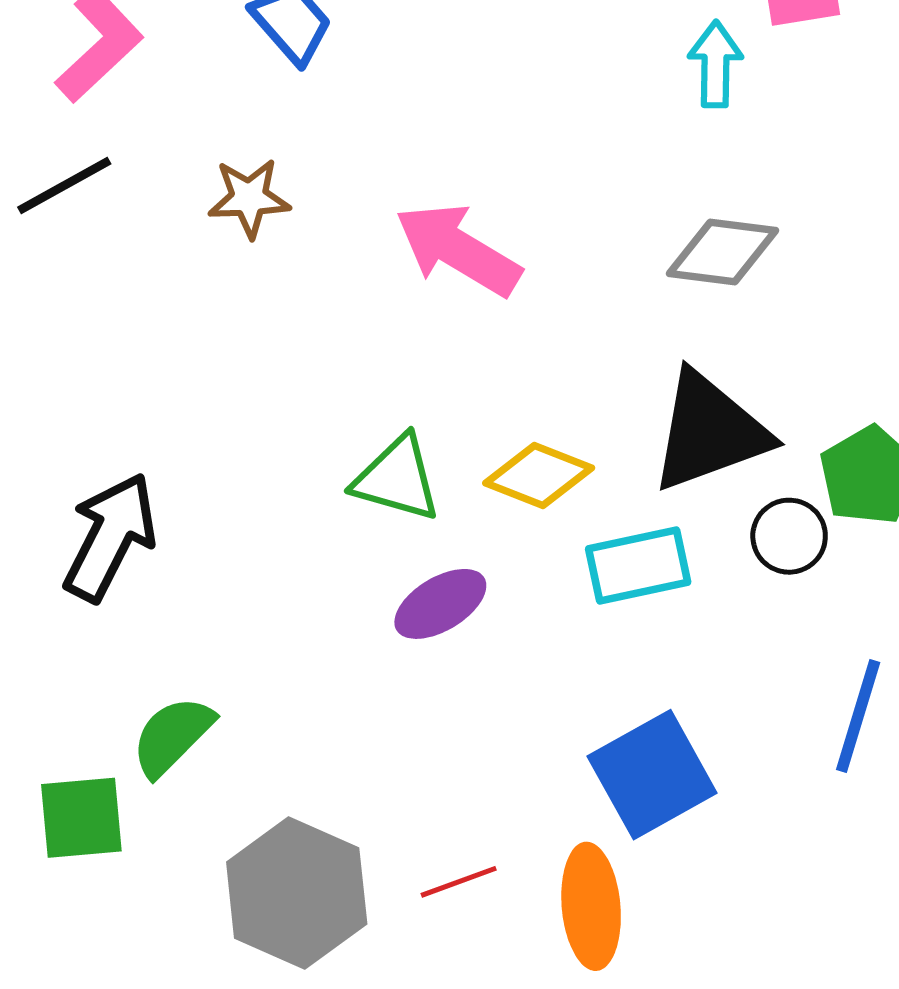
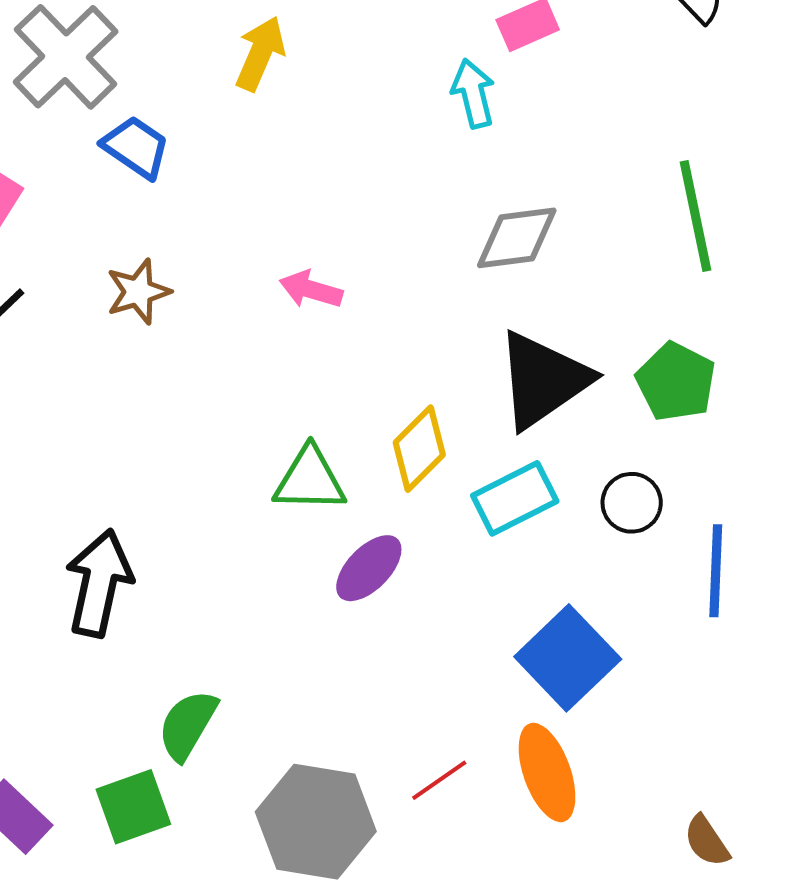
pink arrow: (458, 250) -> (311, 290), size x0.6
yellow diamond: (539, 475) -> (419, 449), turned -52
black circle: (789, 536) -> (632, 503), moved

